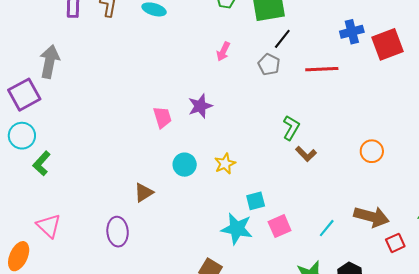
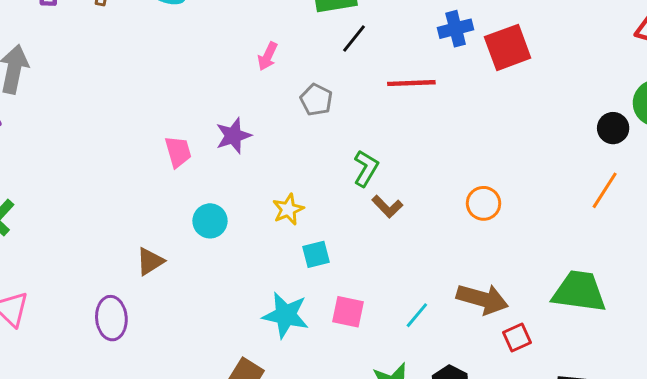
gray pentagon: (269, 64) -> (316, 100), moved
yellow star: (225, 164) -> (288, 209), moved
cyan square: (256, 201) -> (316, 254), moved
pink square: (280, 226) -> (348, 312), turned 35

